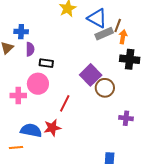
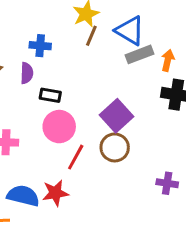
brown line: (118, 25) -> (91, 36), moved
blue cross: (21, 32) -> (40, 46), moved
pink circle: (38, 84) -> (59, 127), moved
brown circle: (105, 88) -> (115, 147), moved

